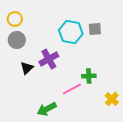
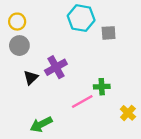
cyan hexagon: (71, 32) -> (81, 18), moved
green arrow: (47, 109) -> (41, 124), moved

